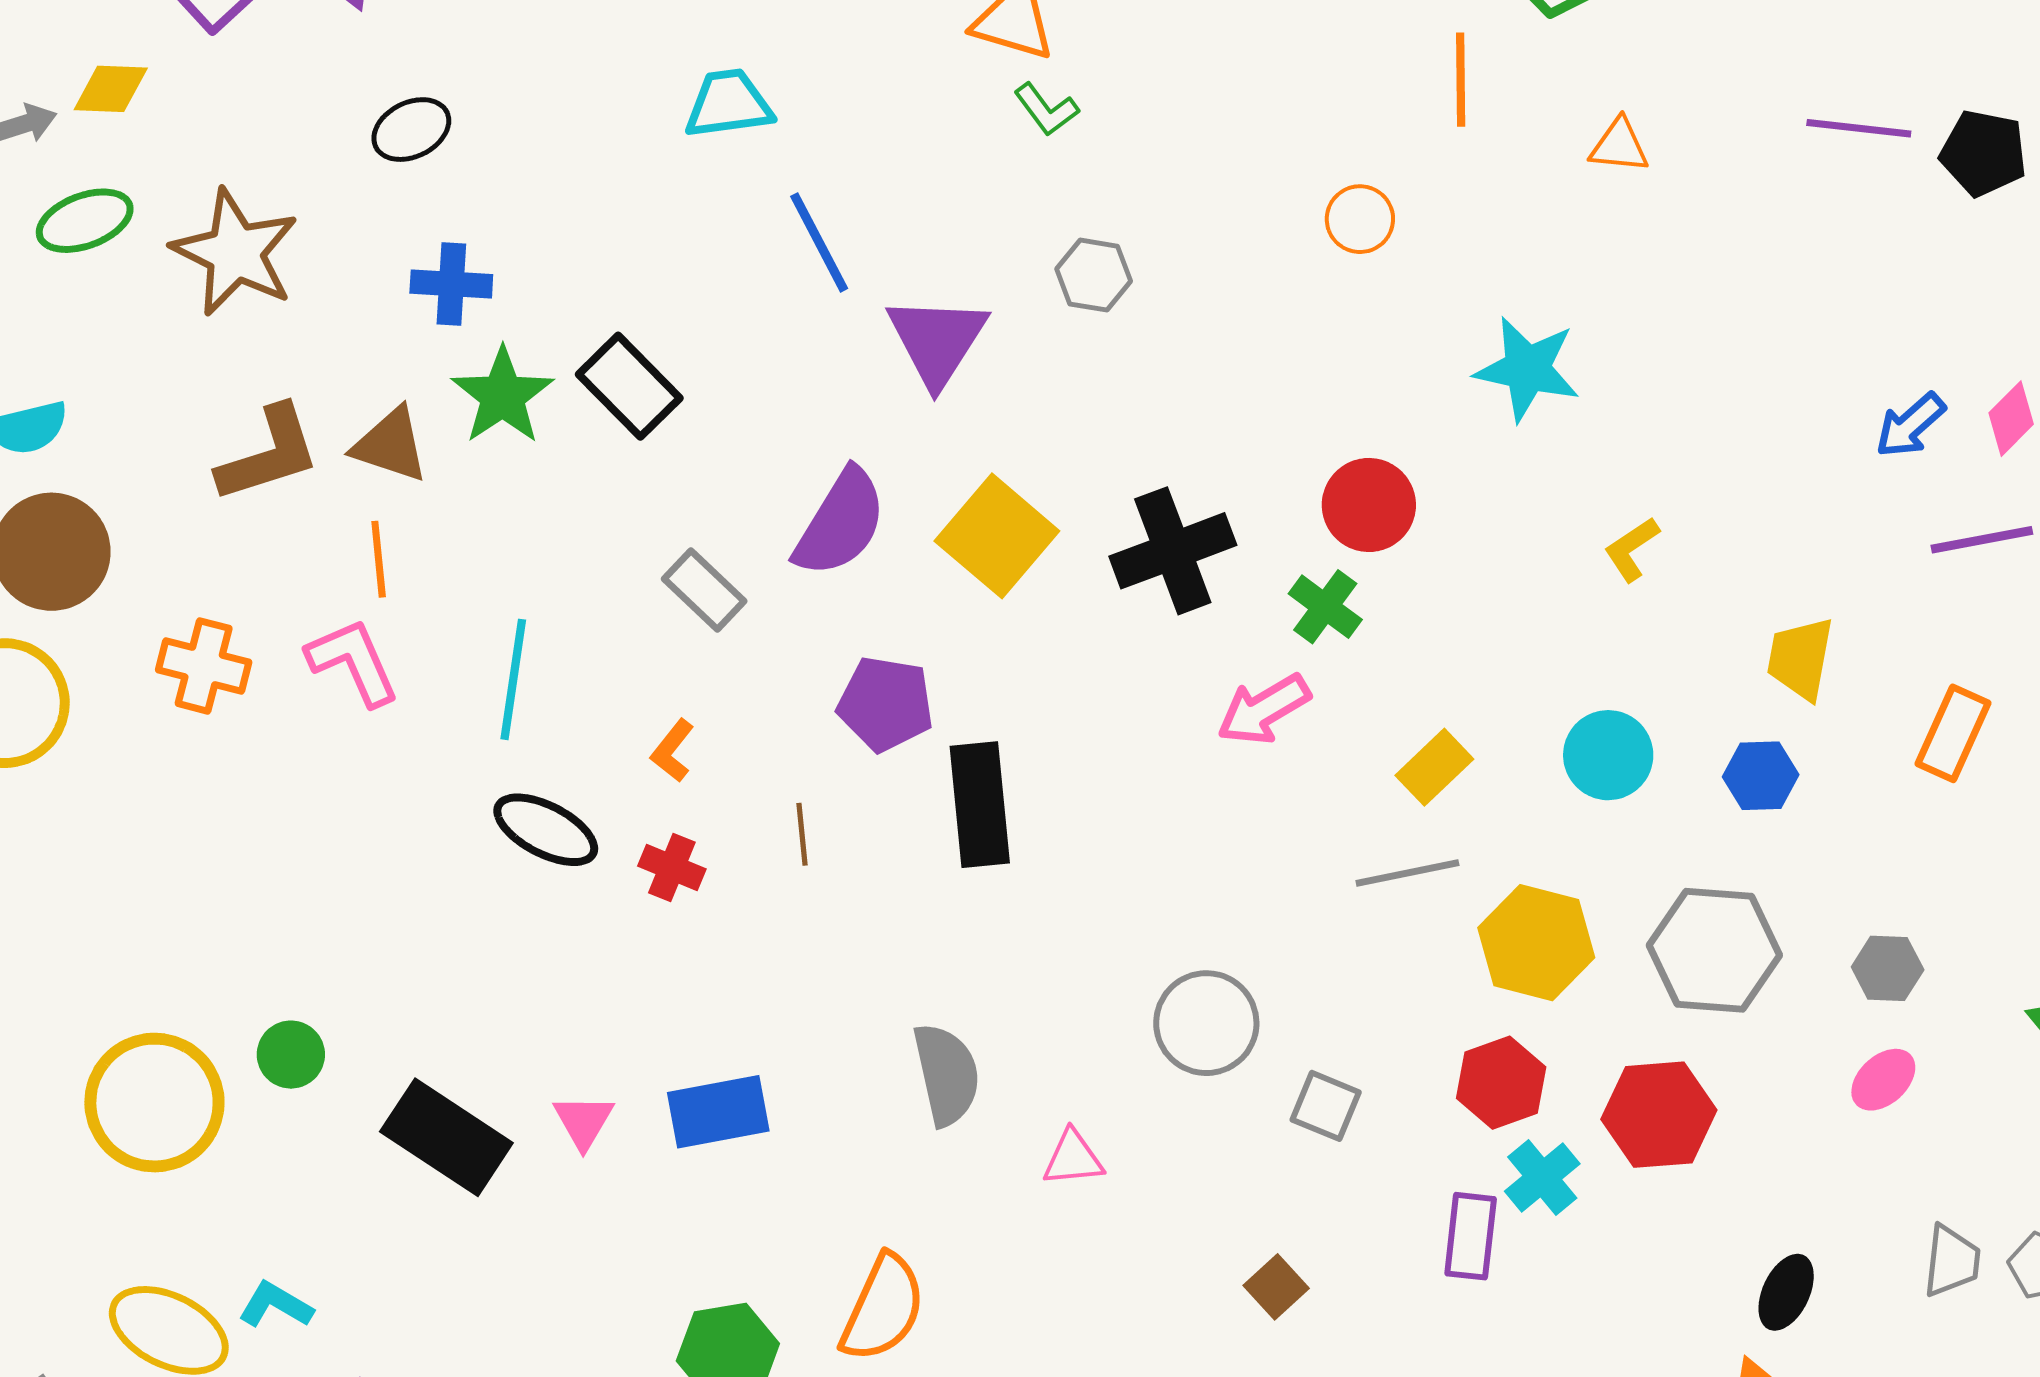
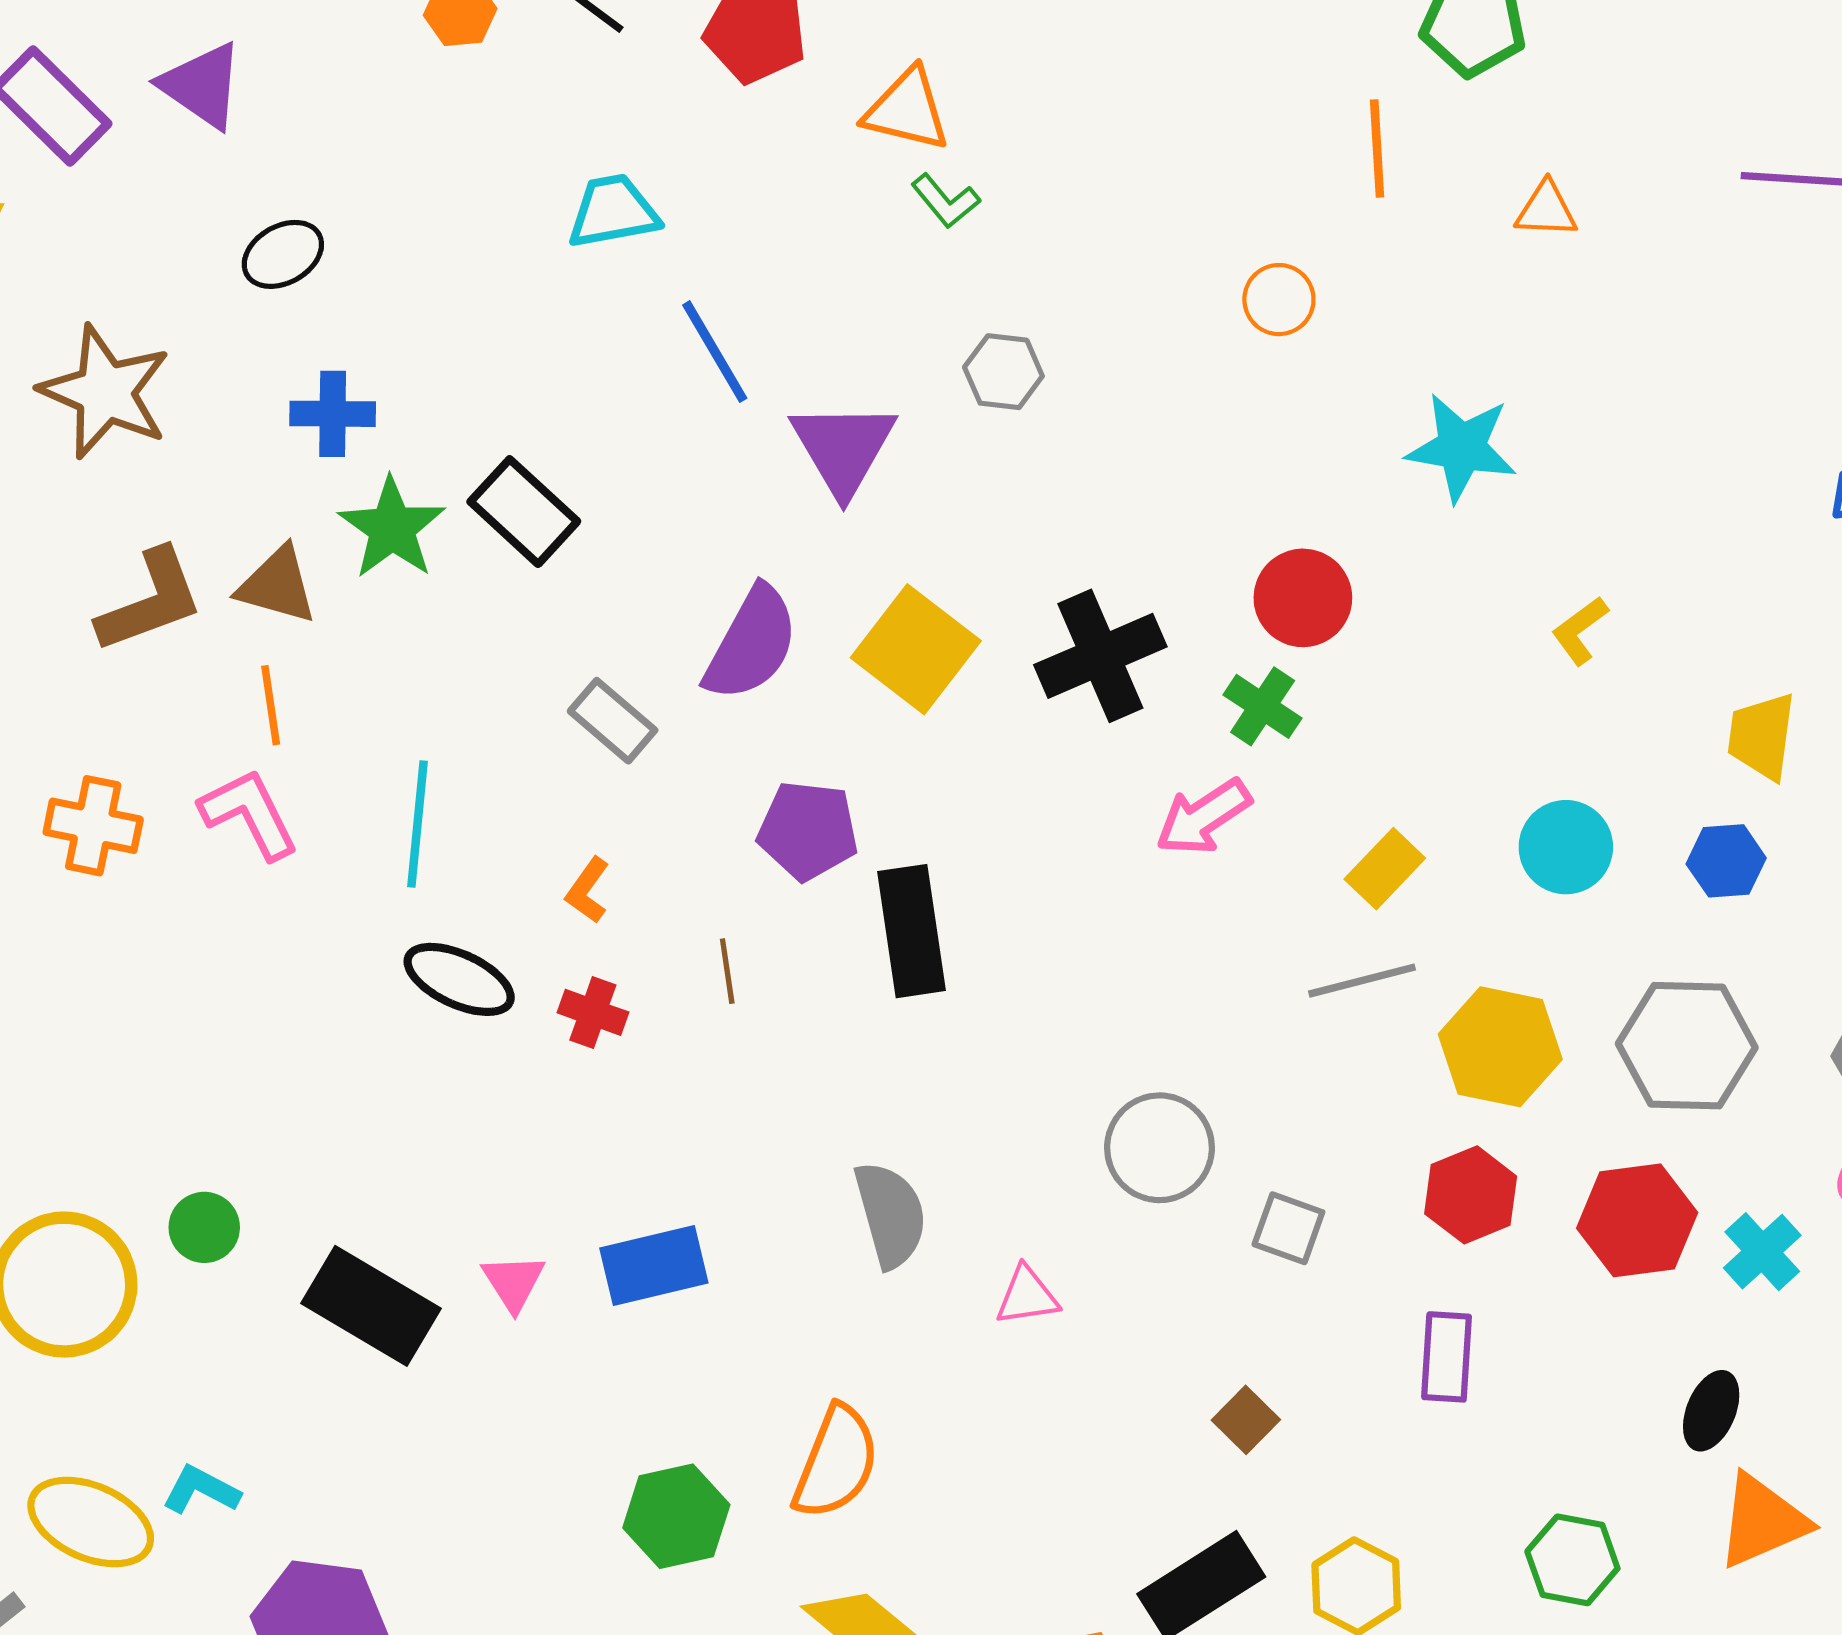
cyan cross: (1542, 1178) -> (1762, 1252), moved
black ellipse: (1786, 1292) -> (1711, 1411), moved

